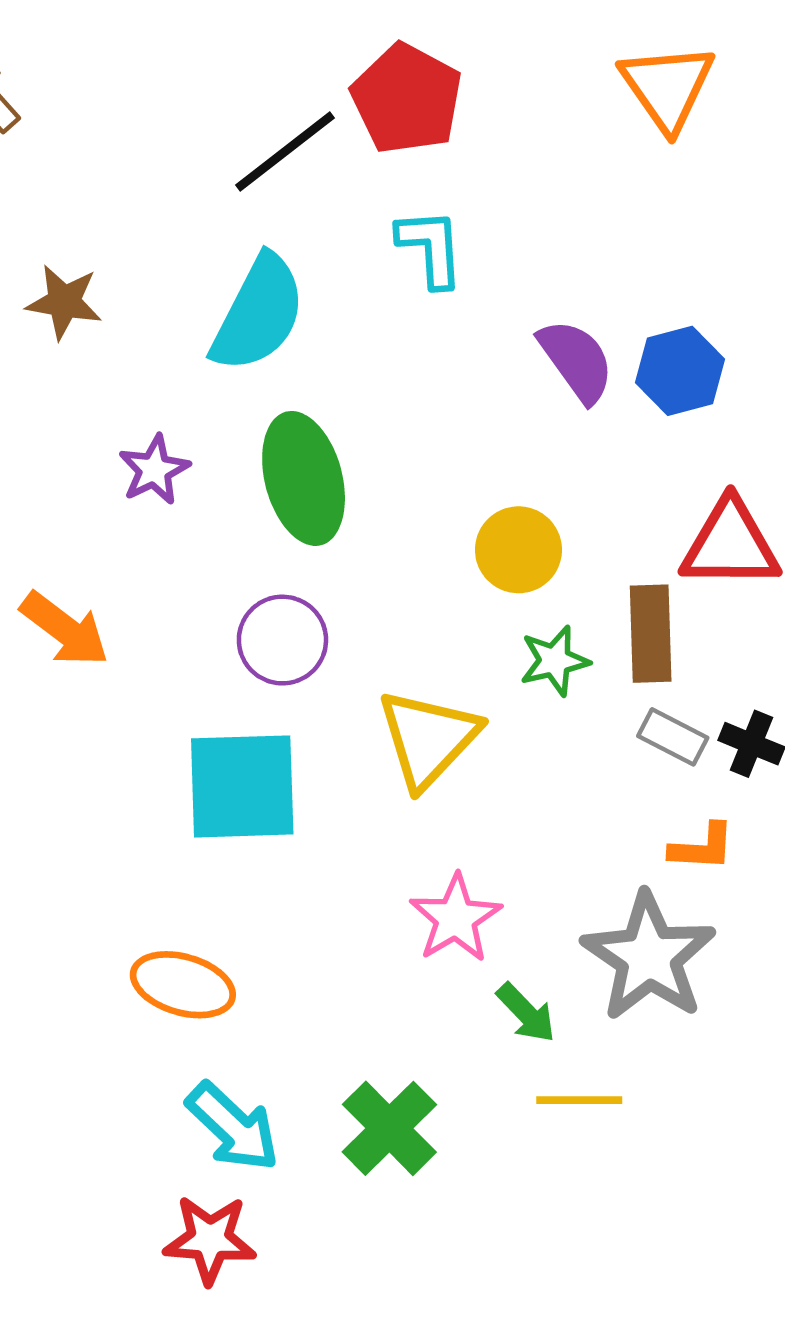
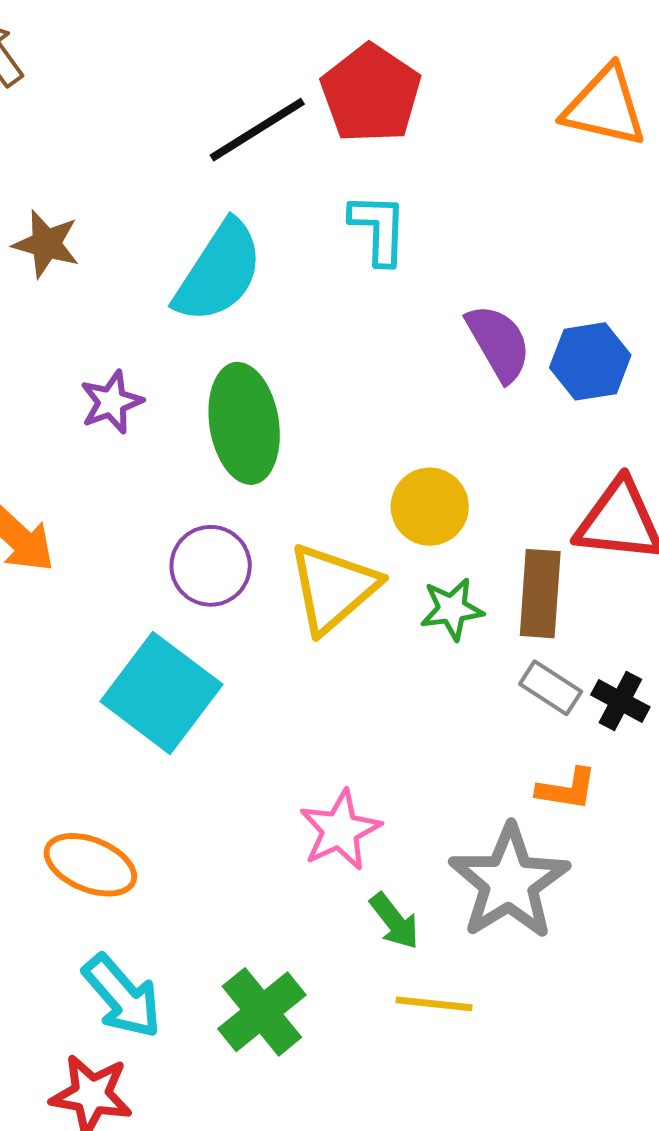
orange triangle: (667, 87) -> (605, 107), turned -48
yellow triangle: (428, 738) -> (333, 588), moved
cyan square: (242, 786) -> (161, 693), turned 33

